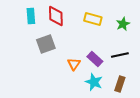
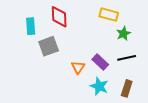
cyan rectangle: (31, 16) -> (31, 26), moved
yellow rectangle: (93, 19) -> (109, 15), moved
green star: (123, 24) -> (123, 34), moved

